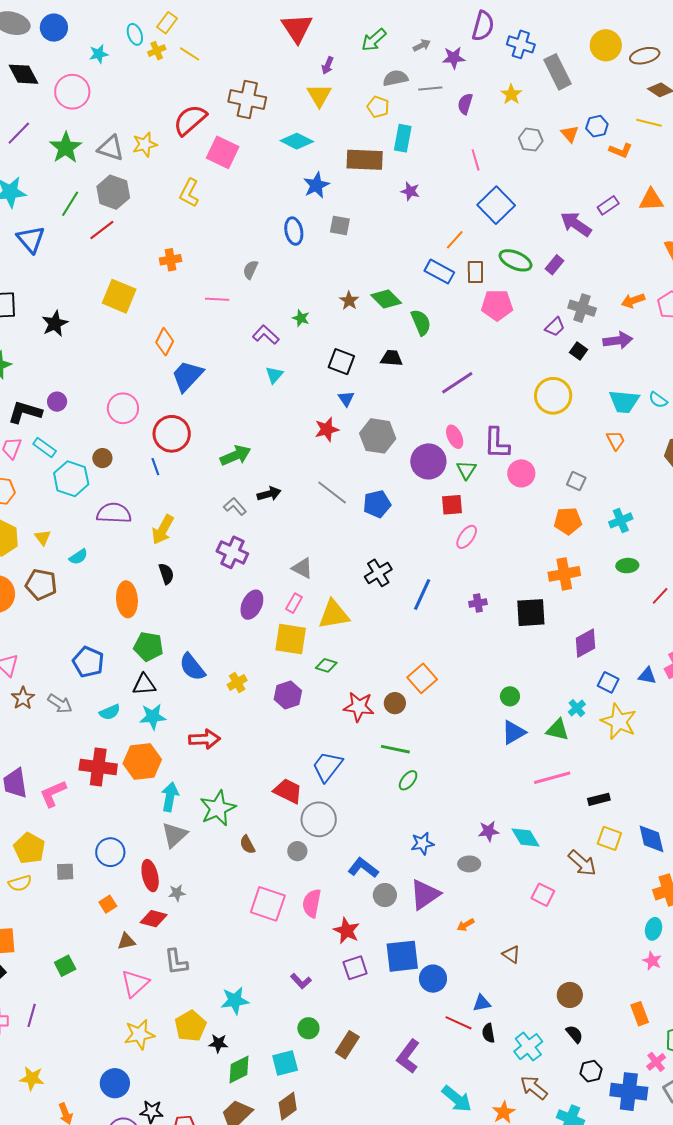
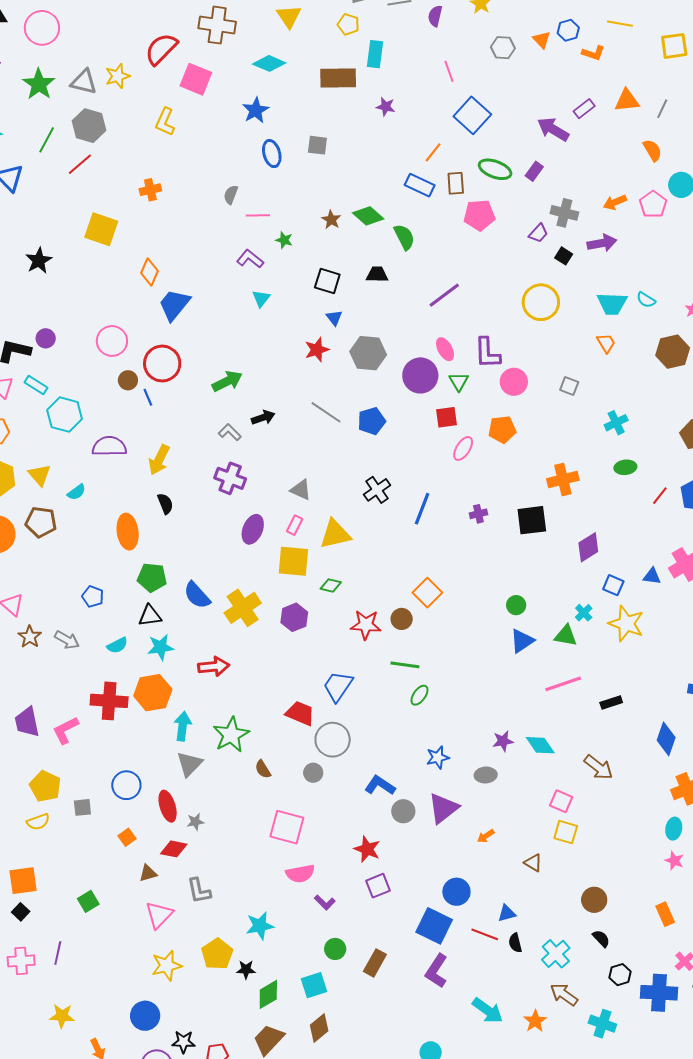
blue star: (316, 185) -> (256, 110), moved
pink line: (217, 299) -> (258, 215), moved
brown circle: (102, 458) -> (128, 380), moved
orange pentagon: (568, 521) -> (502, 429), moved
yellow triangle: (43, 537) -> (40, 475), size x1.4
blue pentagon: (88, 662) -> (93, 596), size x0.7
yellow cross: (237, 682) -> (243, 608), size x1.8
yellow square: (609, 838) -> (566, 832), moved
blue diamond: (651, 839) -> (666, 739), turned 36
pink semicircle: (312, 903) -> (300, 874), moved, turned -108
blue square: (402, 956) -> (434, 926), moved, turned 36

